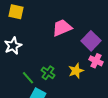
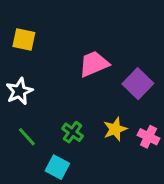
pink cross: (96, 61) -> (149, 137), moved
green line: (28, 78) -> (27, 137), moved

